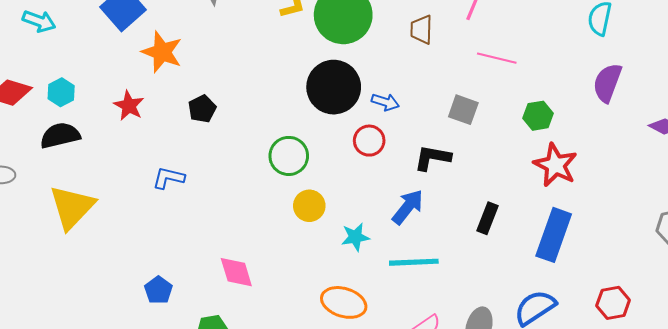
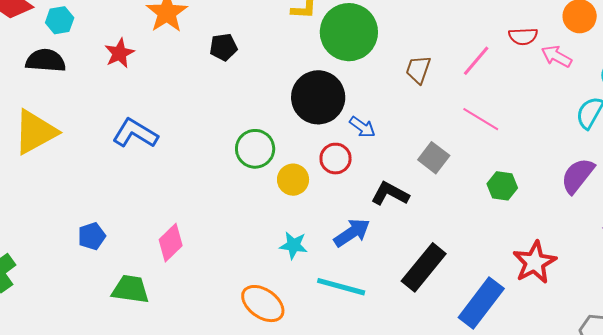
black pentagon: (202, 109) -> (223, 47), moved
red star: (555, 165) -> (535, 262), moved
blue L-shape: (168, 178) -> (135, 133), size x1.4
yellow circle: (309, 206) -> (293, 180), moved
black rectangle: (487, 218) -> (424, 267), size x1.6
pink diamond: (236, 272) -> (171, 243), turned 45

